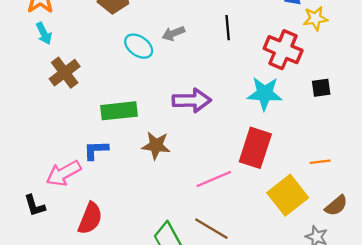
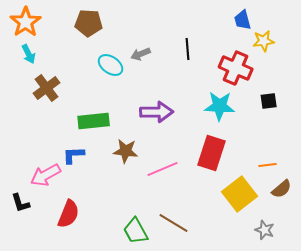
pink line: (214, 179) -> (163, 169), moved
brown semicircle: (336, 206) -> (282, 189), moved

